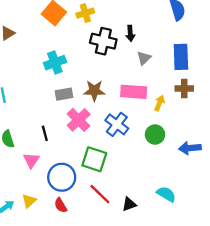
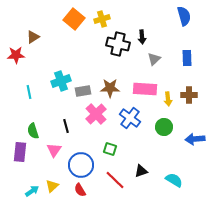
blue rectangle: (181, 57) -> (187, 58), size x0.7
cyan cross: (55, 63) -> (61, 81), moved
brown cross: (184, 88) -> (189, 95), moved
yellow arrow: (160, 103) -> (168, 99), turned 152
green square: (94, 159) -> (110, 149), size x0.6
black triangle: (129, 204) -> (141, 171), moved

